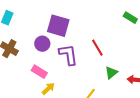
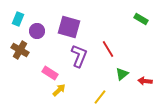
purple circle: (42, 44) -> (37, 31), moved
purple L-shape: (68, 55) -> (79, 56), turned 30

